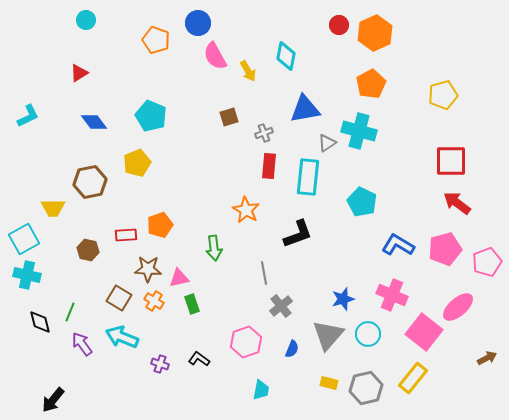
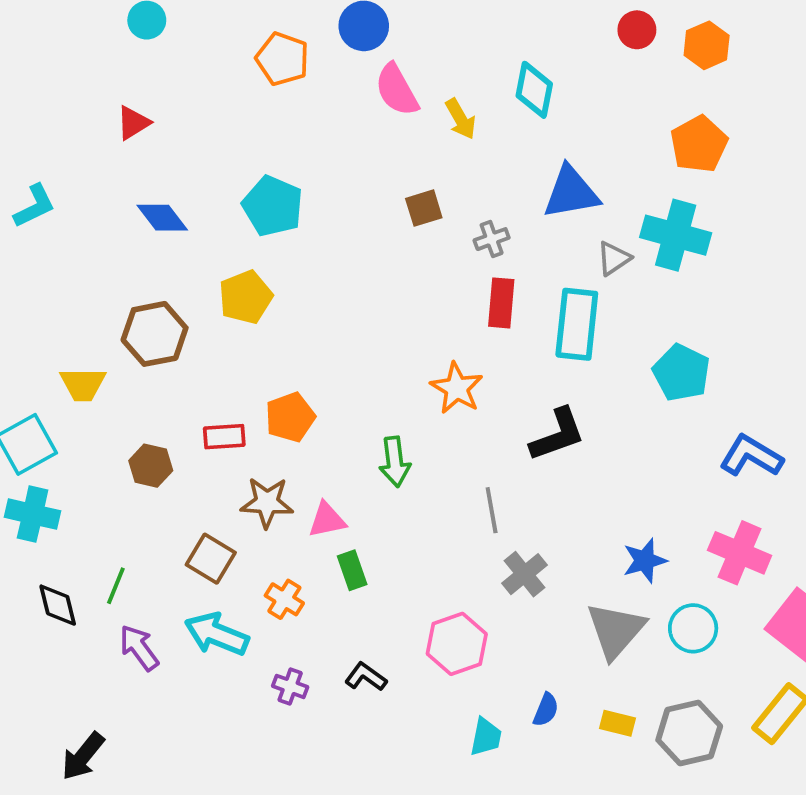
orange hexagon: (375, 33) -> (707, 45), size x0.7
orange cross: (154, 301) -> (284, 599), moved
blue semicircle: (292, 349) -> (546, 710), moved

